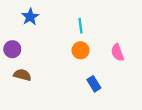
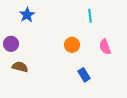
cyan line: (81, 26) -> (90, 16), moved

